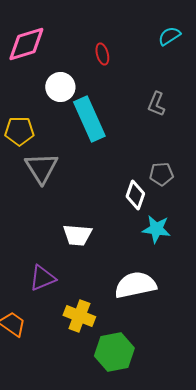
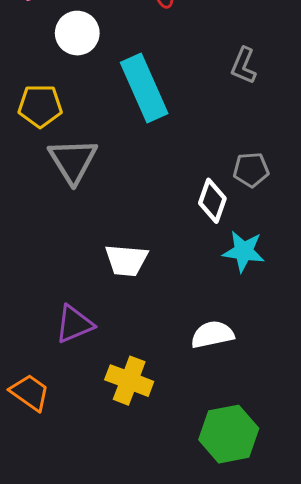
white circle: (60, 87) -> (77, 33), moved
white semicircle: (135, 285) -> (212, 335), size x0.7
green hexagon: (114, 352) -> (229, 434), moved

